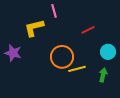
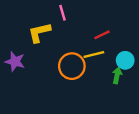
yellow line: (77, 69) -> (94, 55), moved
green arrow: (103, 75) -> (117, 75), moved

